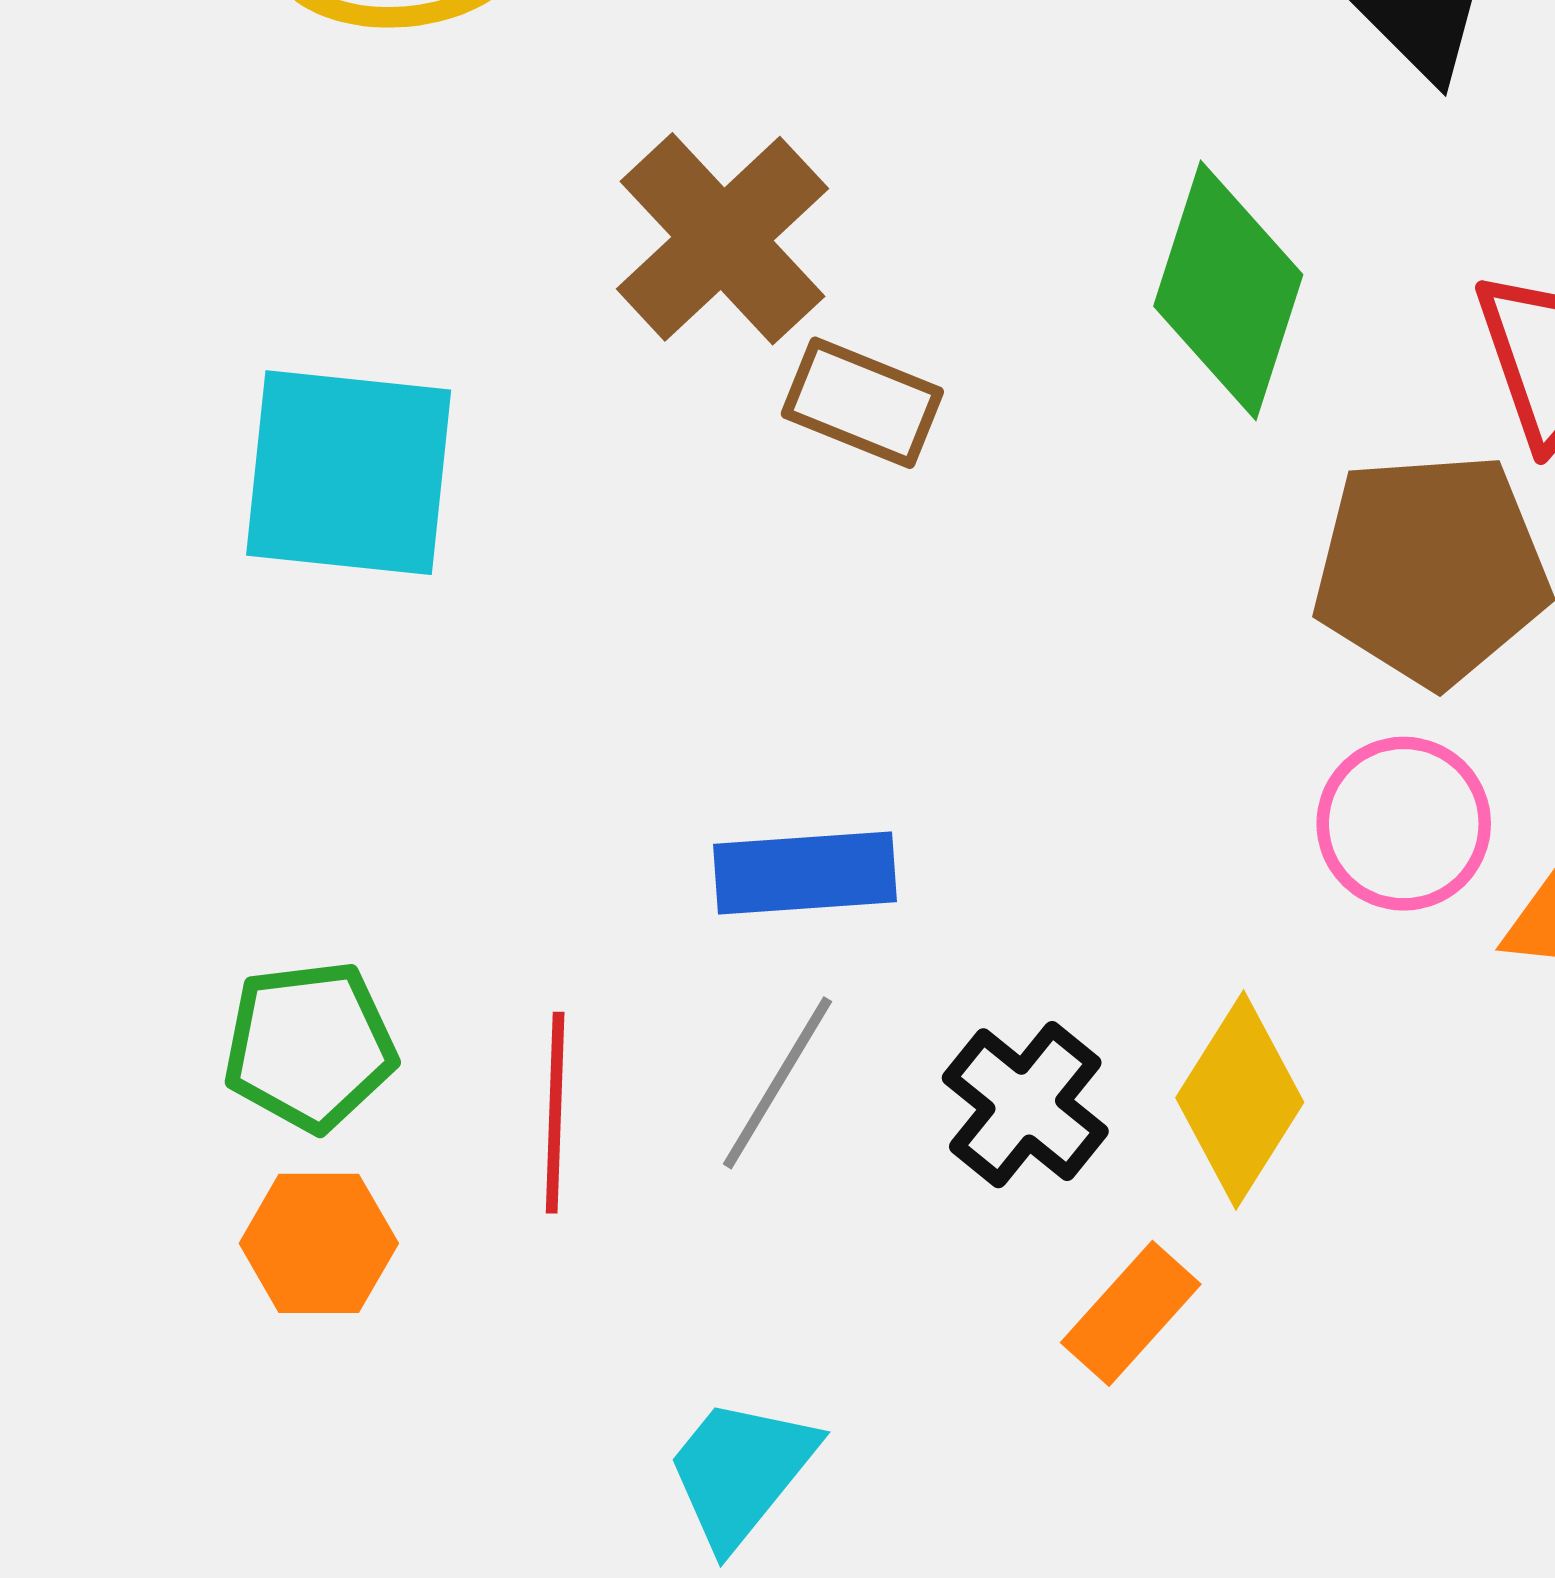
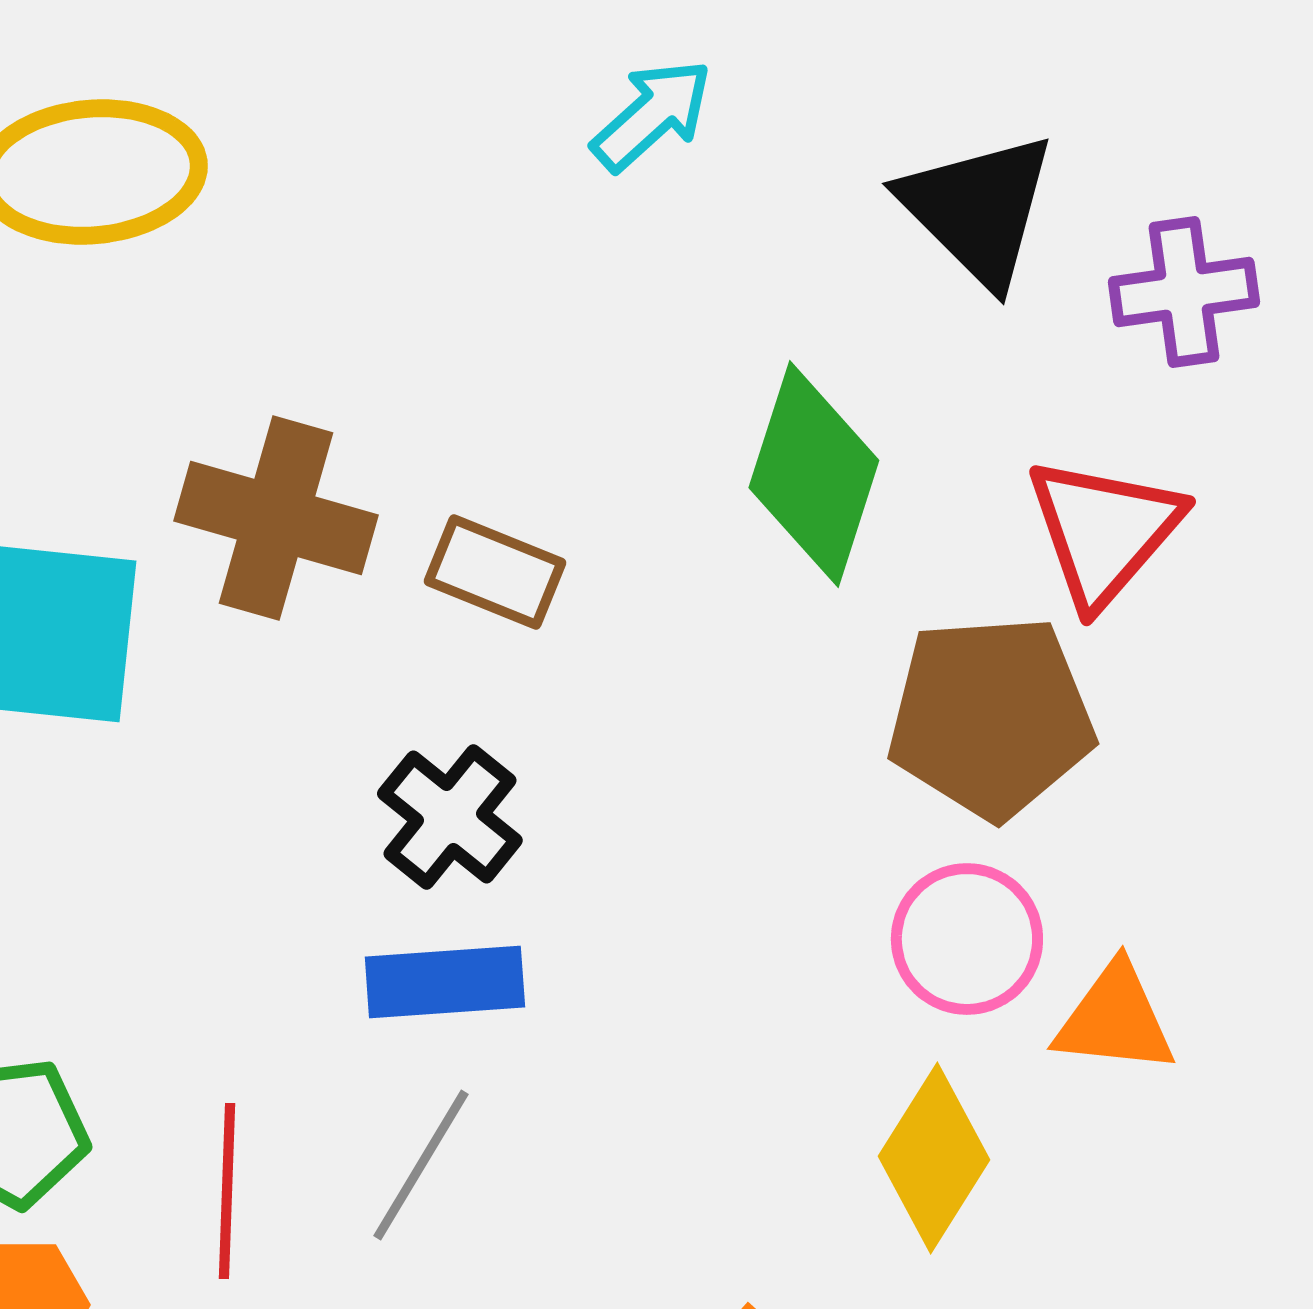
brown cross: (722, 239) -> (276, 518), moved, turned -31
yellow diamond: (1240, 1100) -> (934, 1158), moved
black cross: (1025, 1105) -> (450, 817), moved

